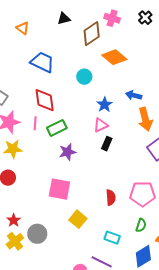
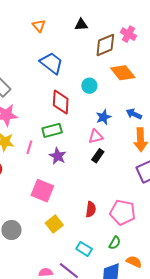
red diamond: (45, 100) -> (61, 102), moved
pink line: (35, 123) -> (29, 147), moved
purple star: (67, 152) -> (58, 156), turned 30

